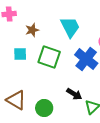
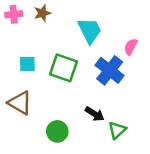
brown star: (32, 30) -> (42, 13), moved
brown triangle: (16, 100) -> (20, 103), moved

